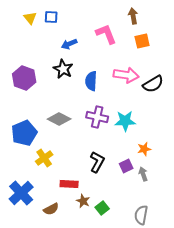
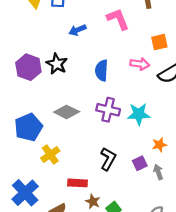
orange square: (142, 41) -> (159, 42), moved
black star: (63, 69) -> (57, 64), moved
pink arrow: (126, 75) -> (140, 64), size x0.7

